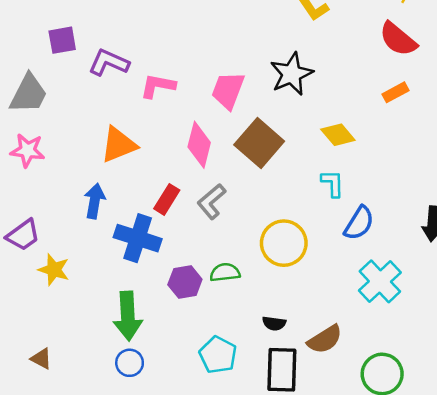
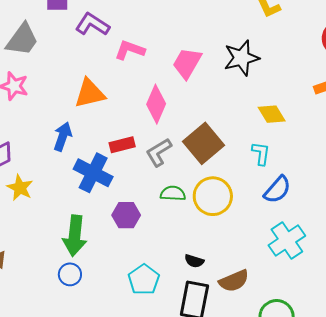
brown square: (259, 143) -> (203, 143), moved
red rectangle: (167, 199) -> (122, 145), turned 35
green semicircle: (225, 272) -> (173, 193), moved

